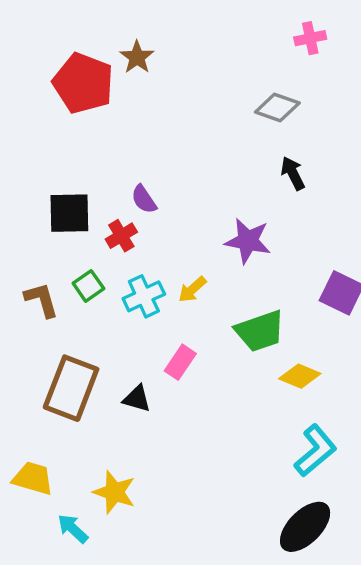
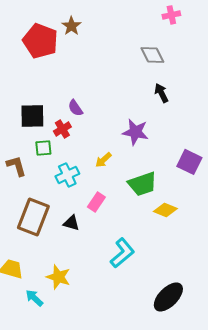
gray diamond: (277, 107) -> (152, 55), turned 45
green square: (88, 286) -> (43, 148), moved, turned 30
cyan cross: (144, 296) -> (67, 175), moved
cyan L-shape: (315, 451) -> (122, 253), moved

